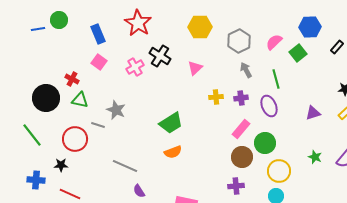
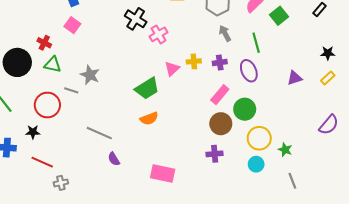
pink cross: (135, 67) -> (158, 34), moved
pink triangle: (195, 68) -> (172, 69), moved
green star: (315, 157) -> (285, 150), moved

